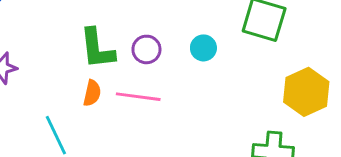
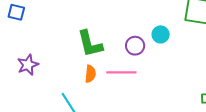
purple circle: (146, 49) -> (135, 46), moved

